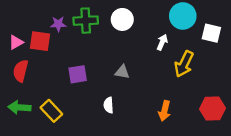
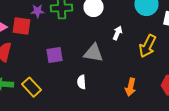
white arrow: (162, 42) -> (118, 33), moved
gray triangle: (122, 72) -> (94, 53), size x1.5

